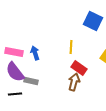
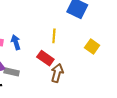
red rectangle: (79, 68) -> (45, 58), moved

